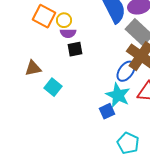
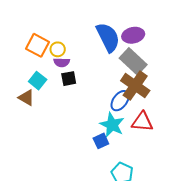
brown triangle: (33, 68) -> (26, 98), turned 42
cyan square: (53, 87) -> (38, 81), moved

